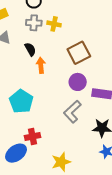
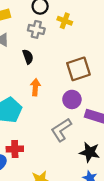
yellow cross: (54, 24) -> (65, 21), moved
orange arrow: (41, 65) -> (35, 87), moved

